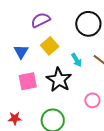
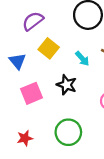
black star: (59, 80) -> (67, 85), size x0.7

